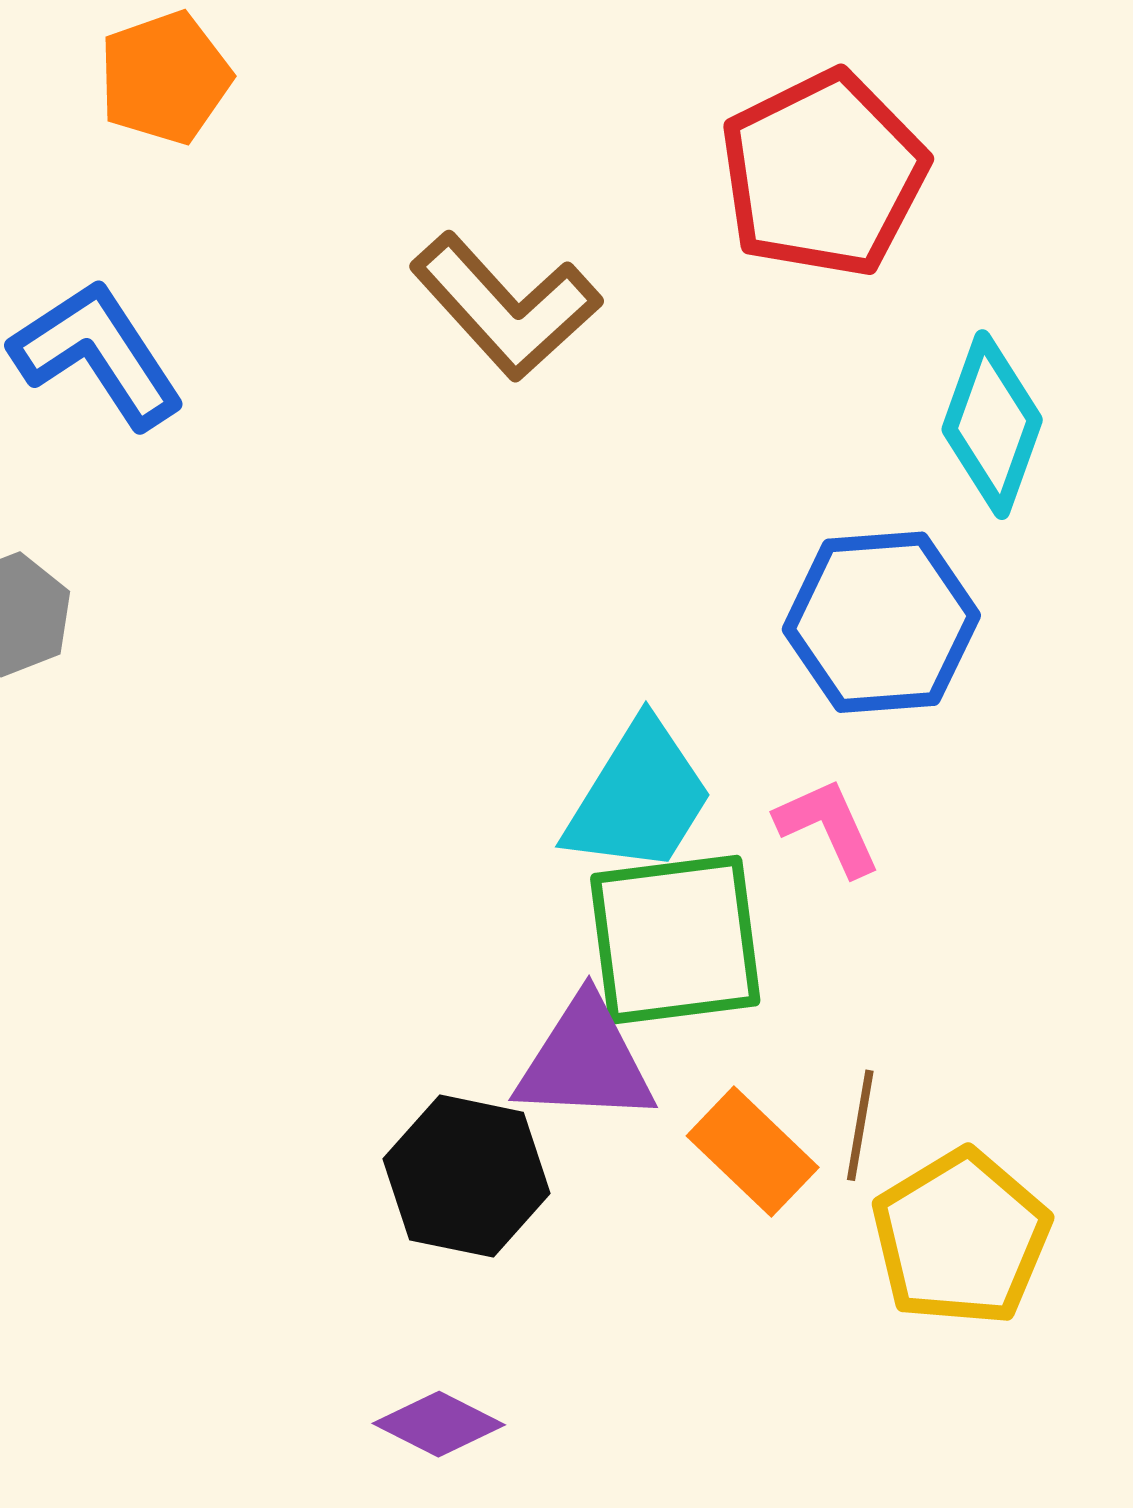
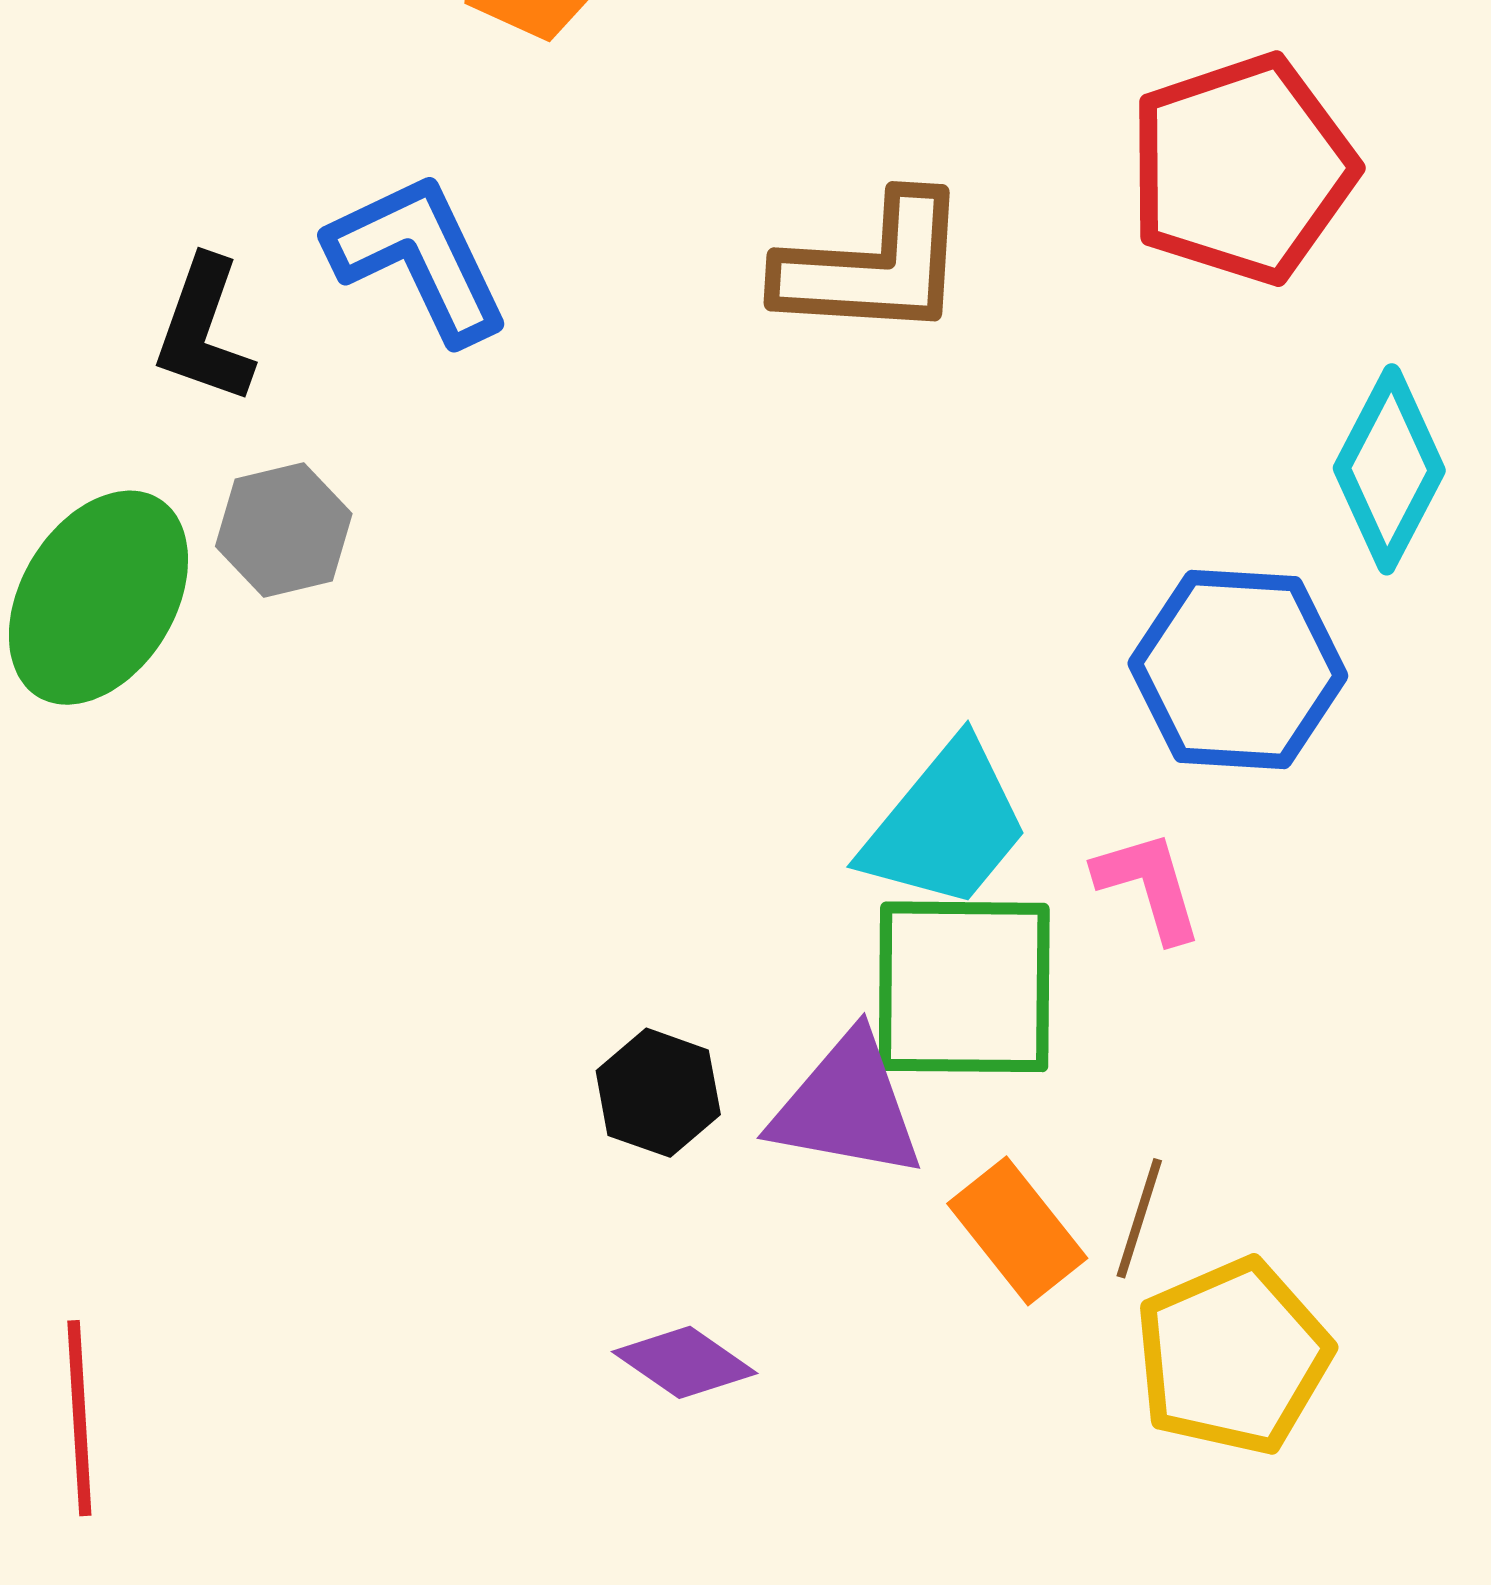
brown L-shape: (506, 306) -> (873, 267), turned -52
black hexagon: (467, 1176) -> (658, 1093), moved, size x0.7
purple diamond: (439, 1424) -> (685, 1362), moved

